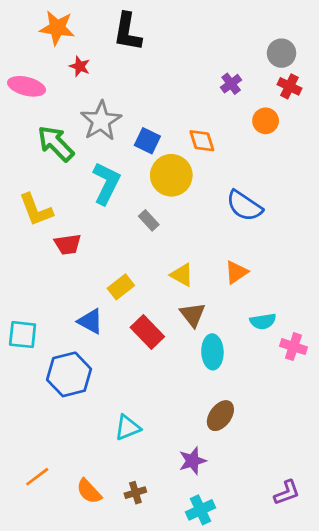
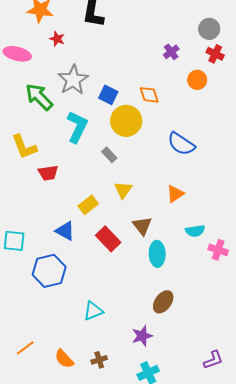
yellow triangle: (182, 275) -> (123, 190), moved, turned 36

